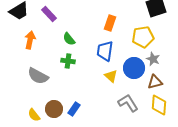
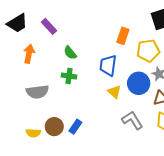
orange rectangle: (110, 23) -> (123, 36), moved
gray semicircle: (38, 76) -> (37, 92), turned -35
yellow semicircle: (34, 115) -> (33, 133), turned -48

